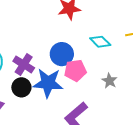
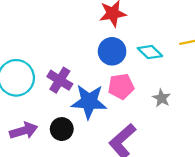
blue circle: (62, 54) -> (112, 51), moved
black circle: (21, 87) -> (62, 129), moved

